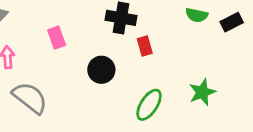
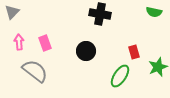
pink rectangle: (57, 38) -> (45, 43), moved
red rectangle: (145, 46) -> (134, 52), moved

